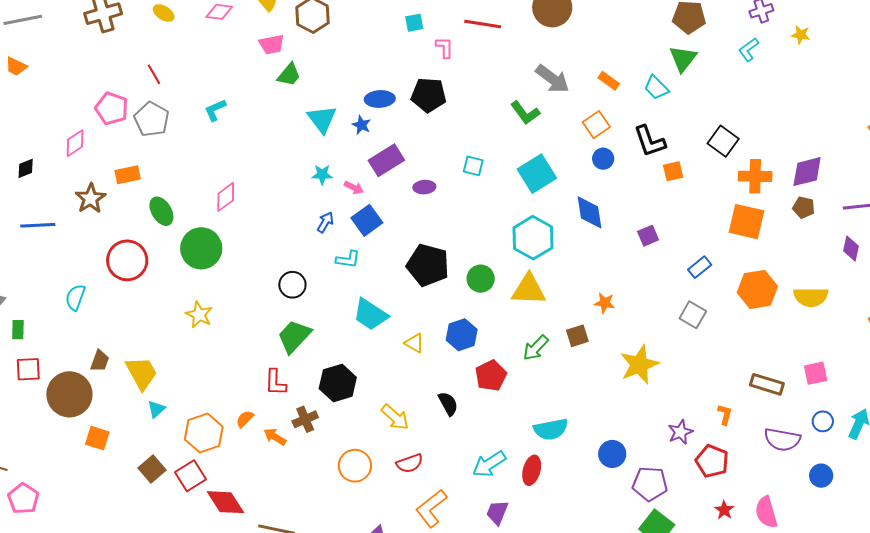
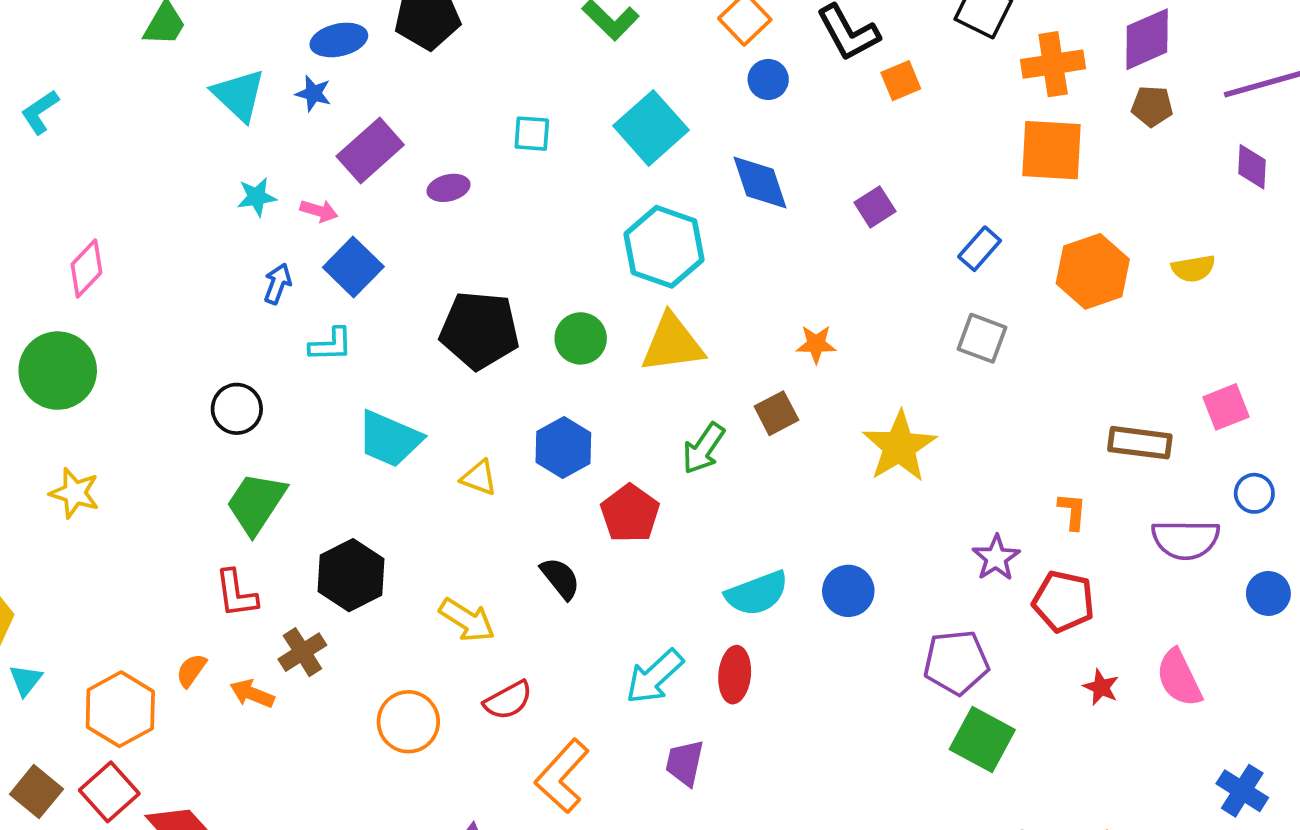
yellow semicircle: (811, 297) -> (1193, 268), size x0.7
blue circle: (612, 454) -> (848, 591), moved

